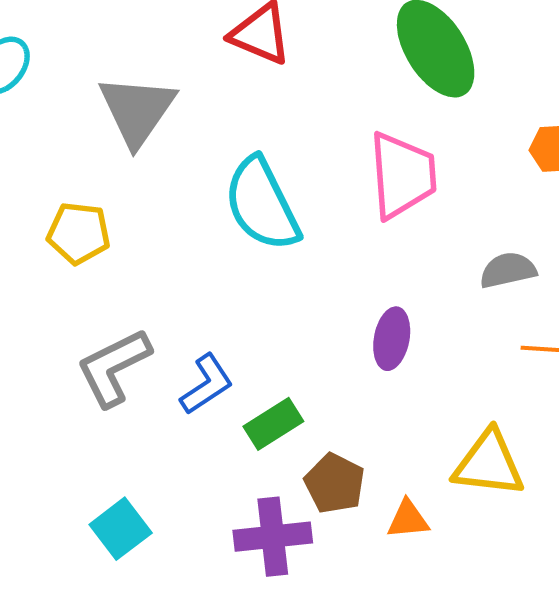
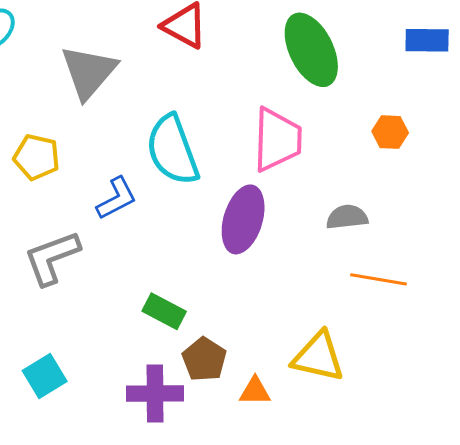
purple ellipse: (392, 339) -> (243, 219), moved, size x1.5
blue L-shape: (207, 384) -> (117, 198), moved
green rectangle: (273, 424) -> (164, 311), turned 54

